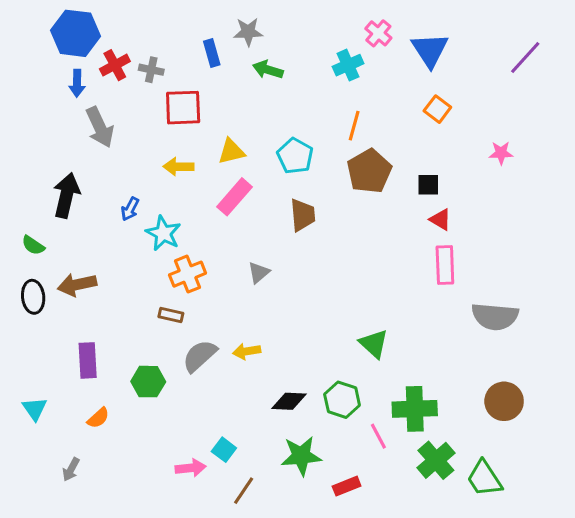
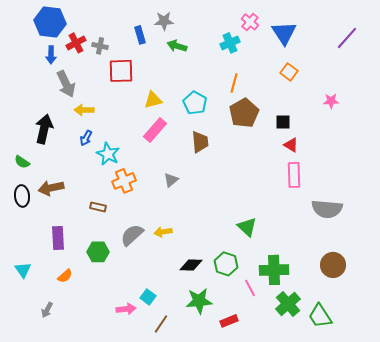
yellow arrow: (178, 167) -> (84, 110), moved
brown rectangle: (171, 315) -> (98, 207), moved

